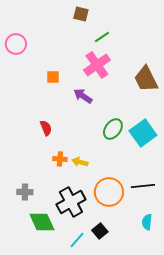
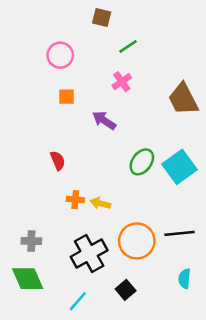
pink circle: (16, 44) -> (60, 55), moved
pink cross: (97, 65) -> (122, 82), size x0.6
green diamond: (42, 222) -> (28, 279), moved
cyan line: (77, 240) -> (78, 301), moved

